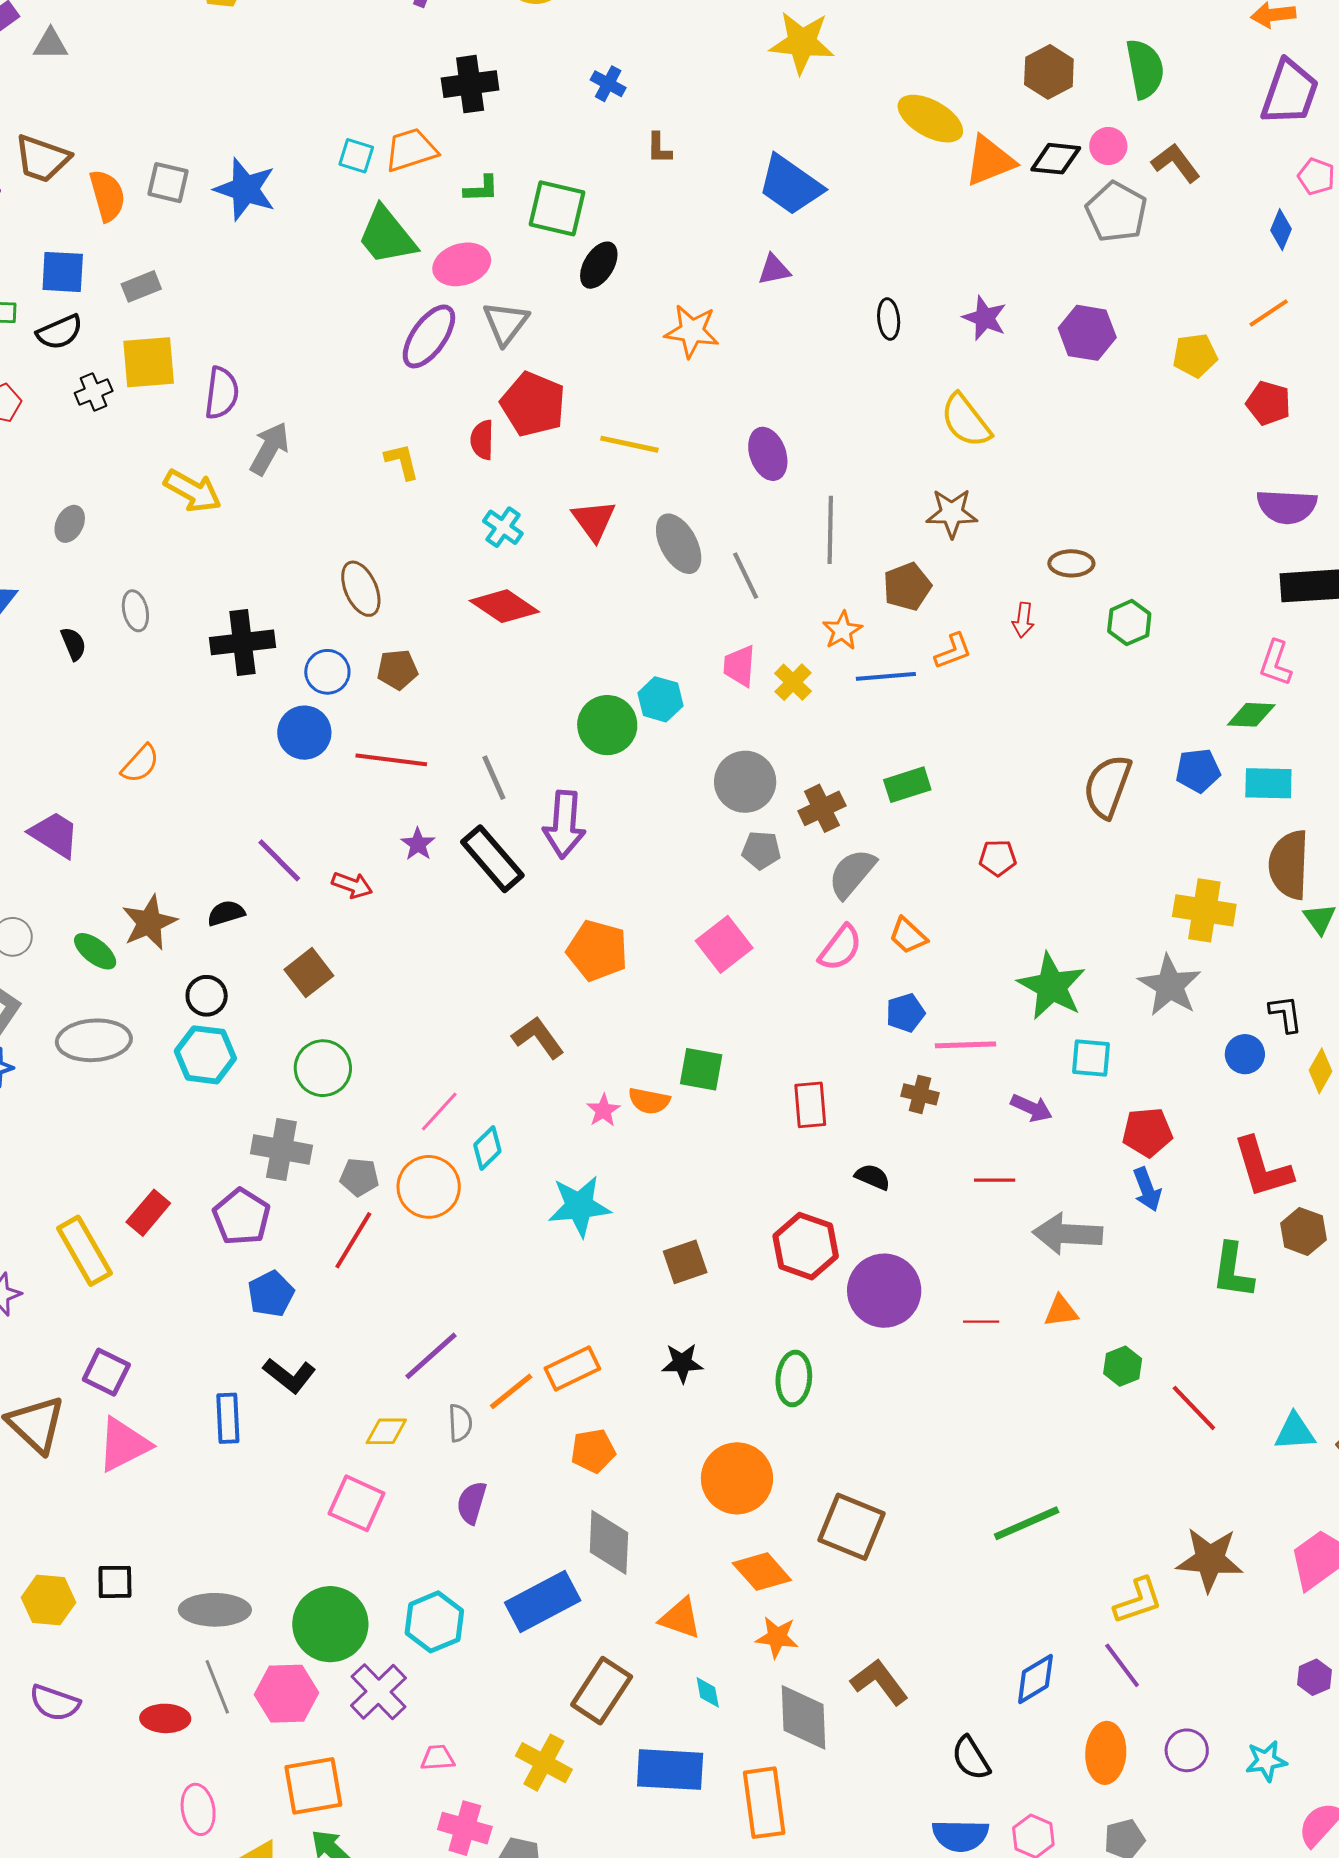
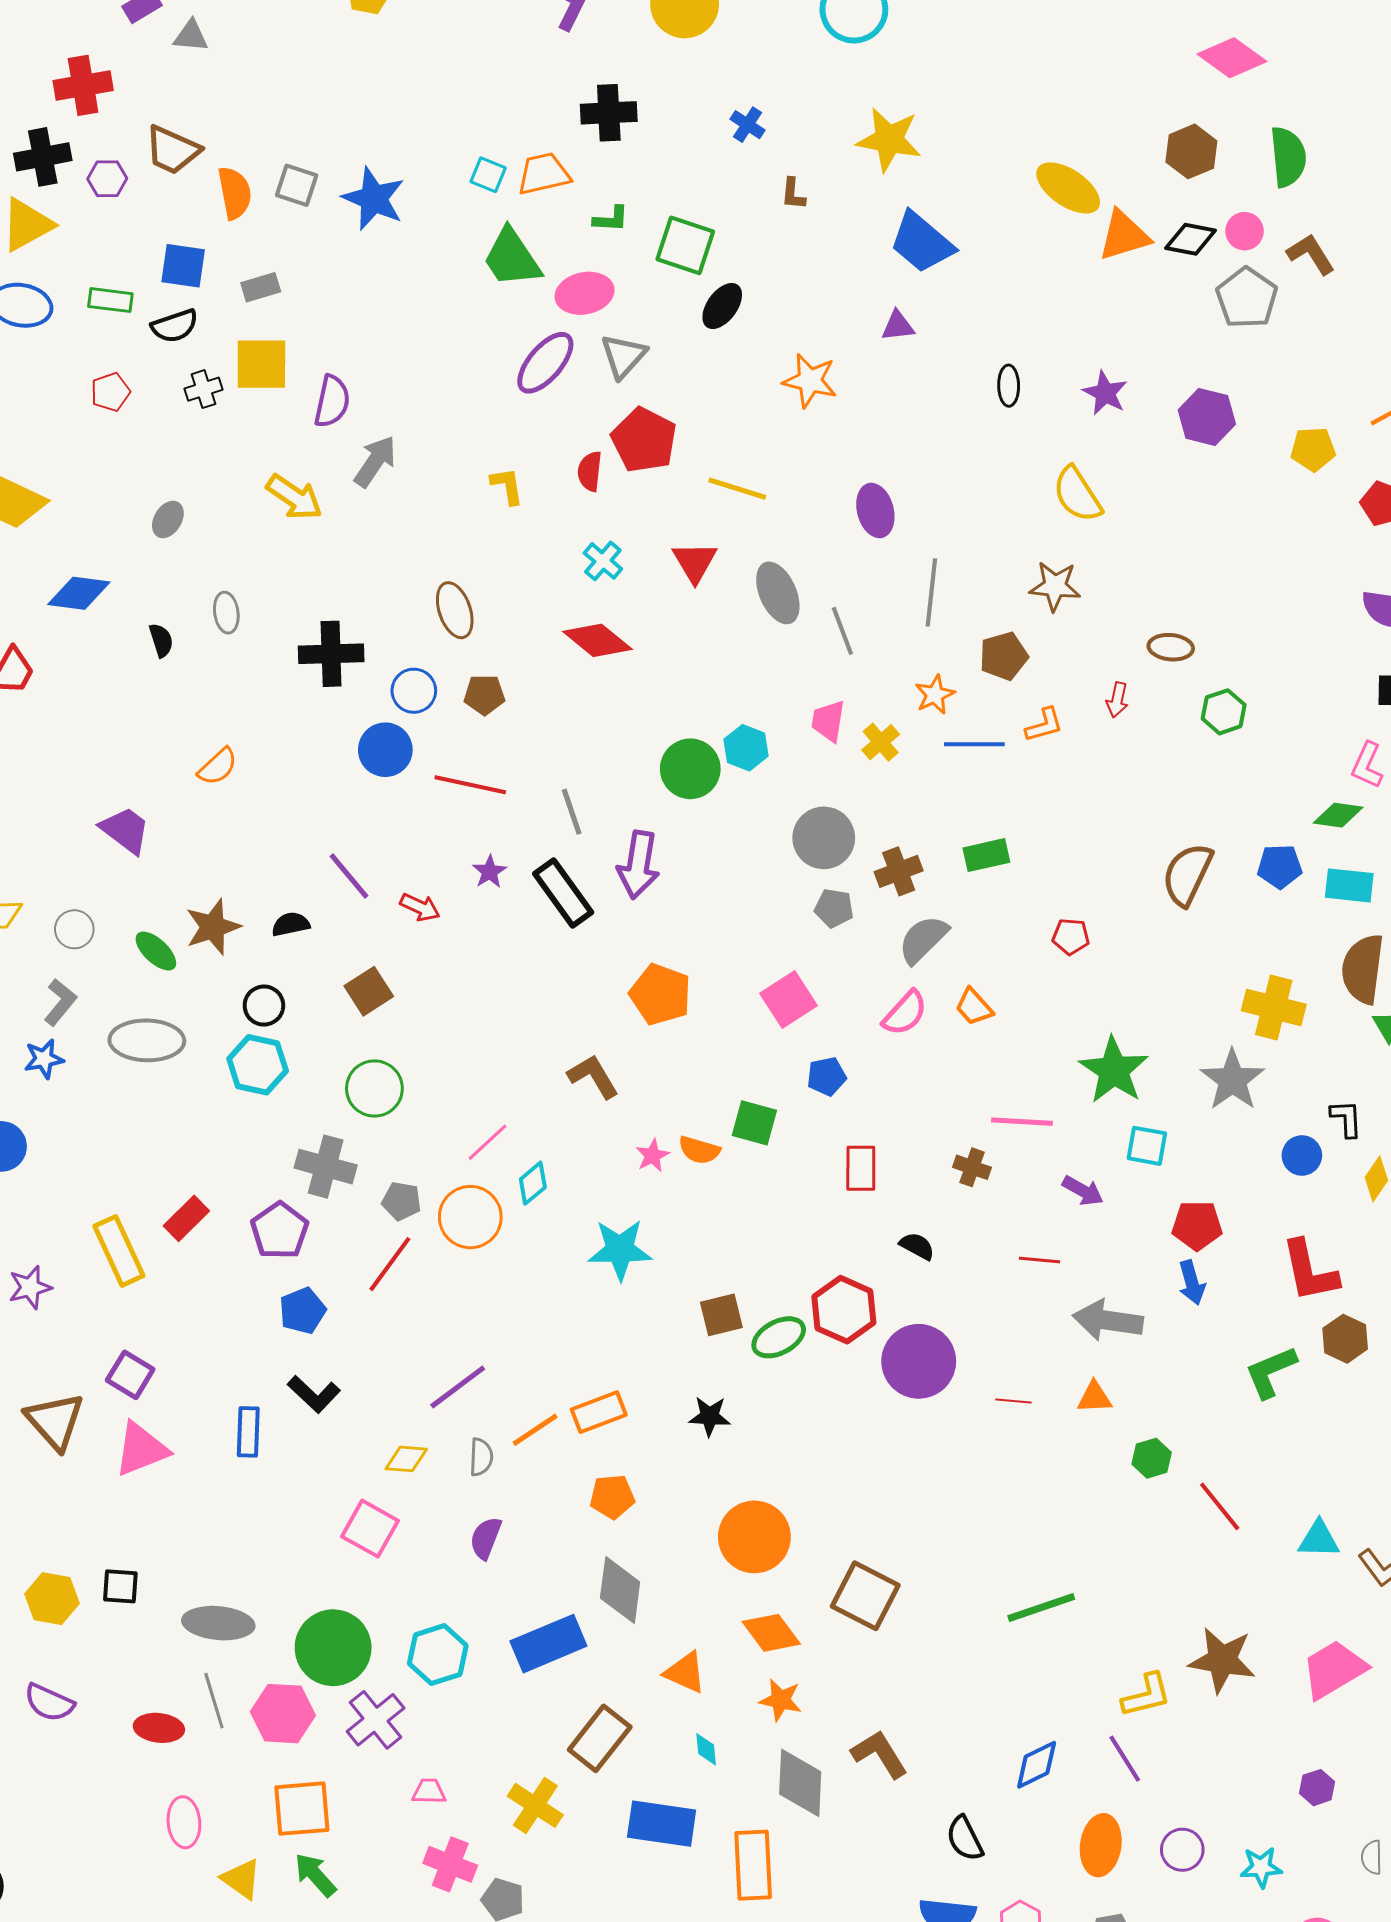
yellow star: (802, 43) -> (889, 140), moved
blue pentagon: (905, 1013) -> (827, 1076), moved
green L-shape: (1233, 1271) -> (1271, 1372), turned 54
green ellipse: (794, 1379) -> (779, 1337), moved, turned 52

